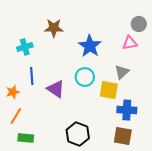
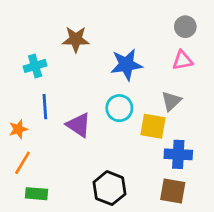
gray circle: (139, 24) -> (185, 27), moved
blue star: (90, 46) -> (126, 65), turned 30

